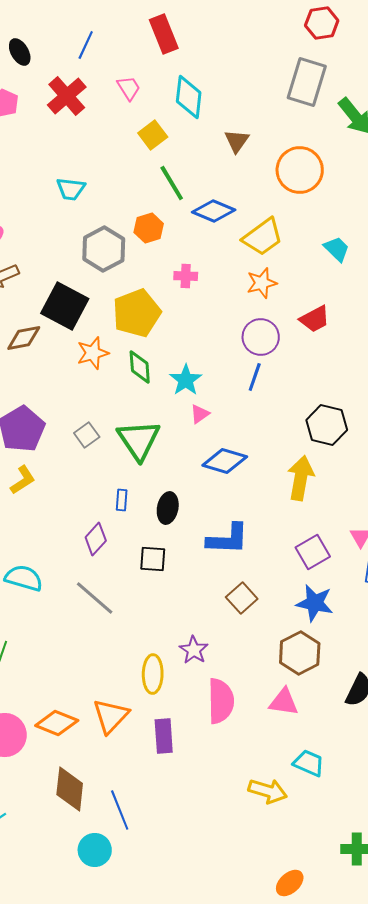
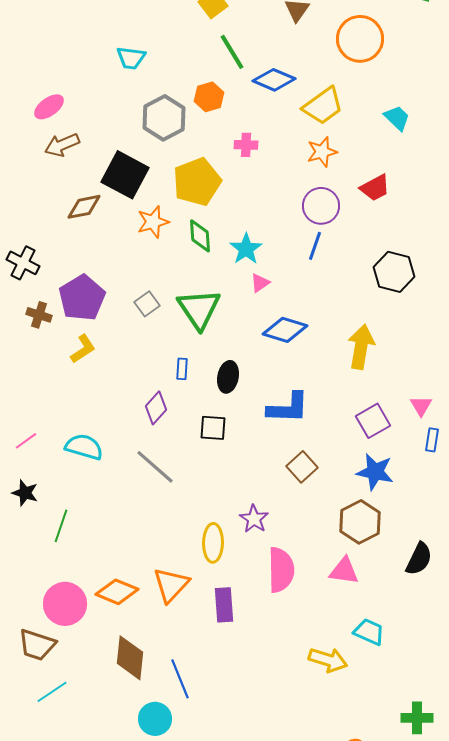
black hexagon: (327, 425) -> (394, 272), moved

